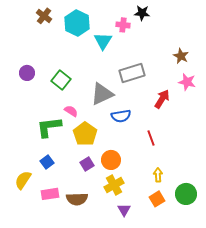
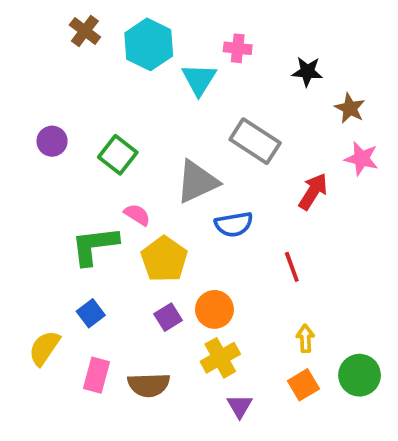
black star: (142, 13) -> (307, 72), moved
gray rectangle: (132, 73) -> (255, 141), turned 50
pink rectangle: (50, 194) -> (97, 375), turned -66

